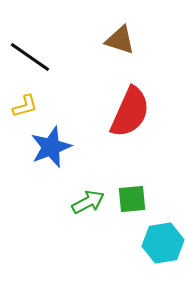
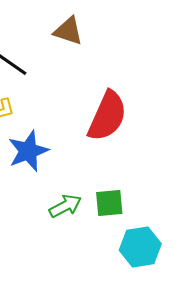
brown triangle: (120, 40) -> (68, 31), moved

